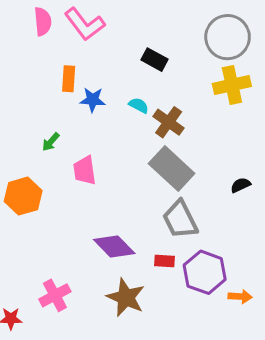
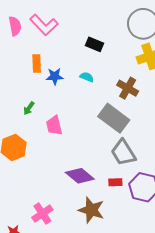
brown cross: (169, 122) -> (128, 88), moved

